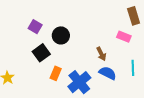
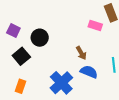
pink rectangle: (124, 37) -> (95, 26), moved
orange rectangle: (56, 73) -> (20, 86), moved

